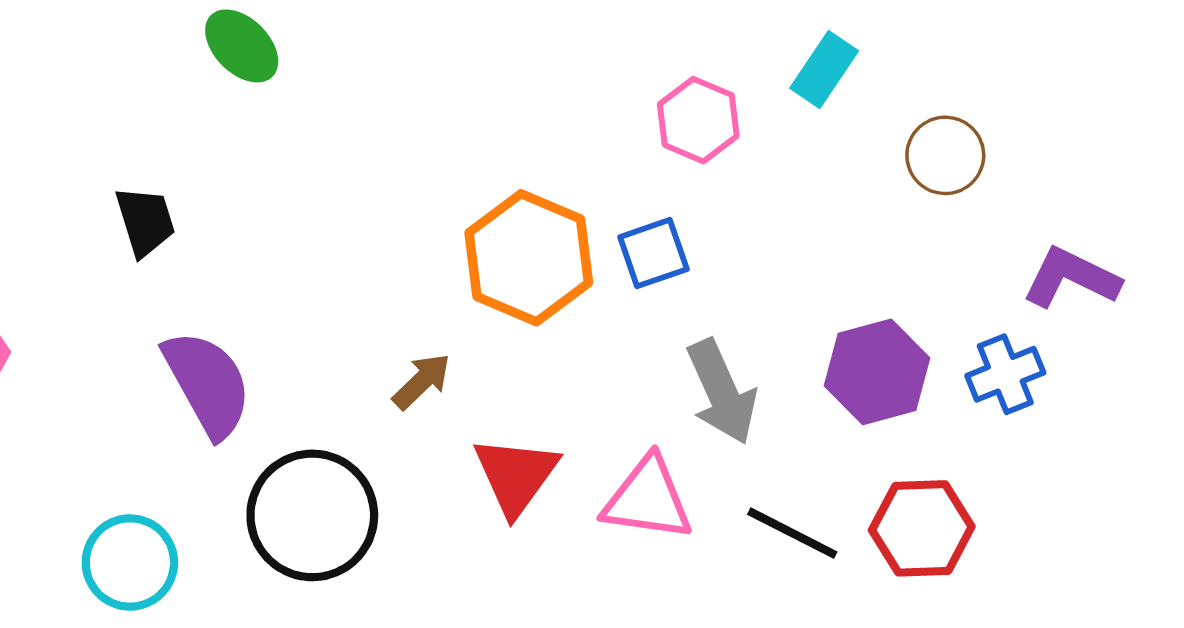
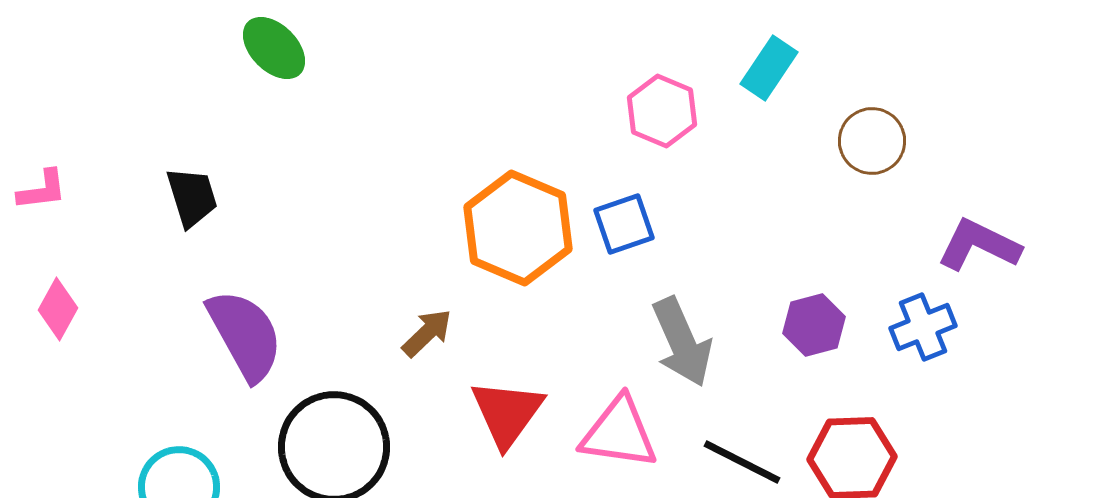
purple hexagon: (877, 372) -> (814, 325), size x0.7

